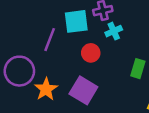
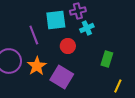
purple line: (50, 40) -> (34, 35), turned -42
orange star: (46, 89) -> (37, 66), moved

